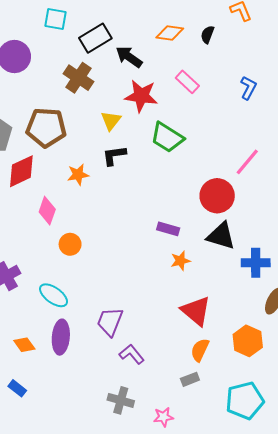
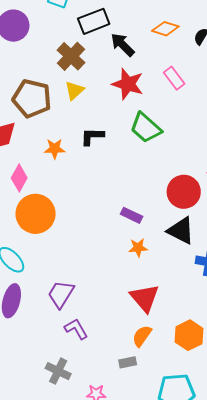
yellow triangle: (111, 120) -> (74, 90), moved
orange circle: (70, 244) -> (36, 214), size x1.8

